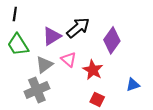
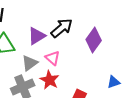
red star: (93, 70) -> (50, 80), moved

